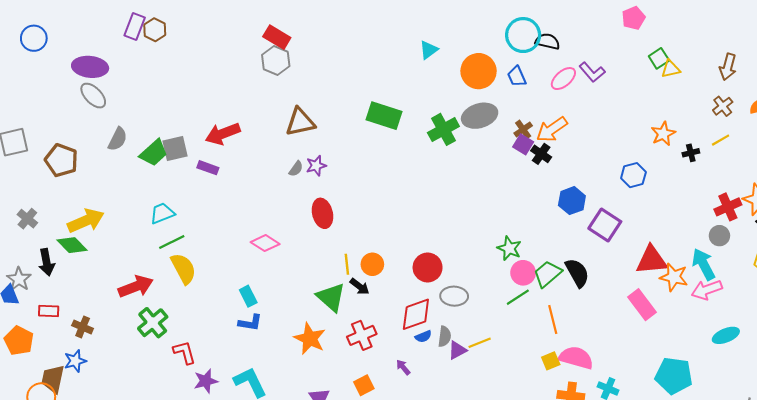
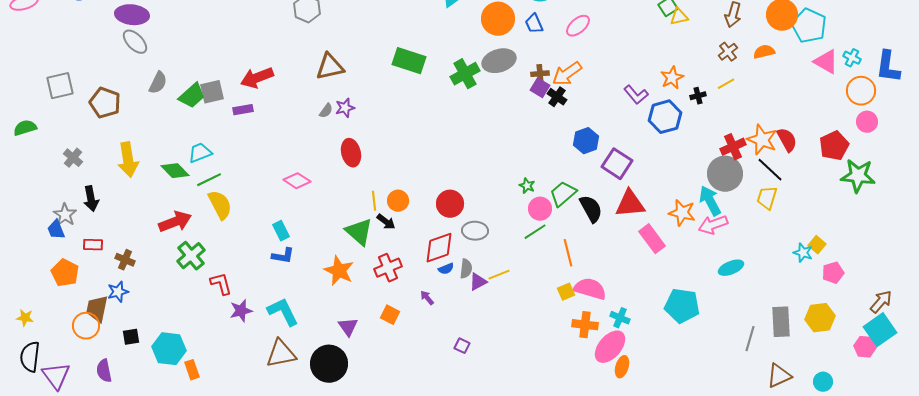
purple L-shape: (592, 72) -> (636, 95), moved
brown cross: (523, 129) -> (540, 74), turned 30
purple rectangle: (208, 168) -> (243, 110), turned -30
blue hexagon: (633, 175) -> (665, 117), moved, size x1.4
yellow arrow: (86, 221) -> (128, 160), turned 104
gray circle: (719, 236) -> (725, 174), size x1.8
green diamond: (72, 245) -> (175, 171), moved
green star: (509, 248) -> (527, 186), size x0.7
red triangle: (652, 260) -> (630, 204), moved
green trapezoid: (548, 274) -> (563, 194), moved
orange square: (364, 385) -> (390, 315), turned -36

